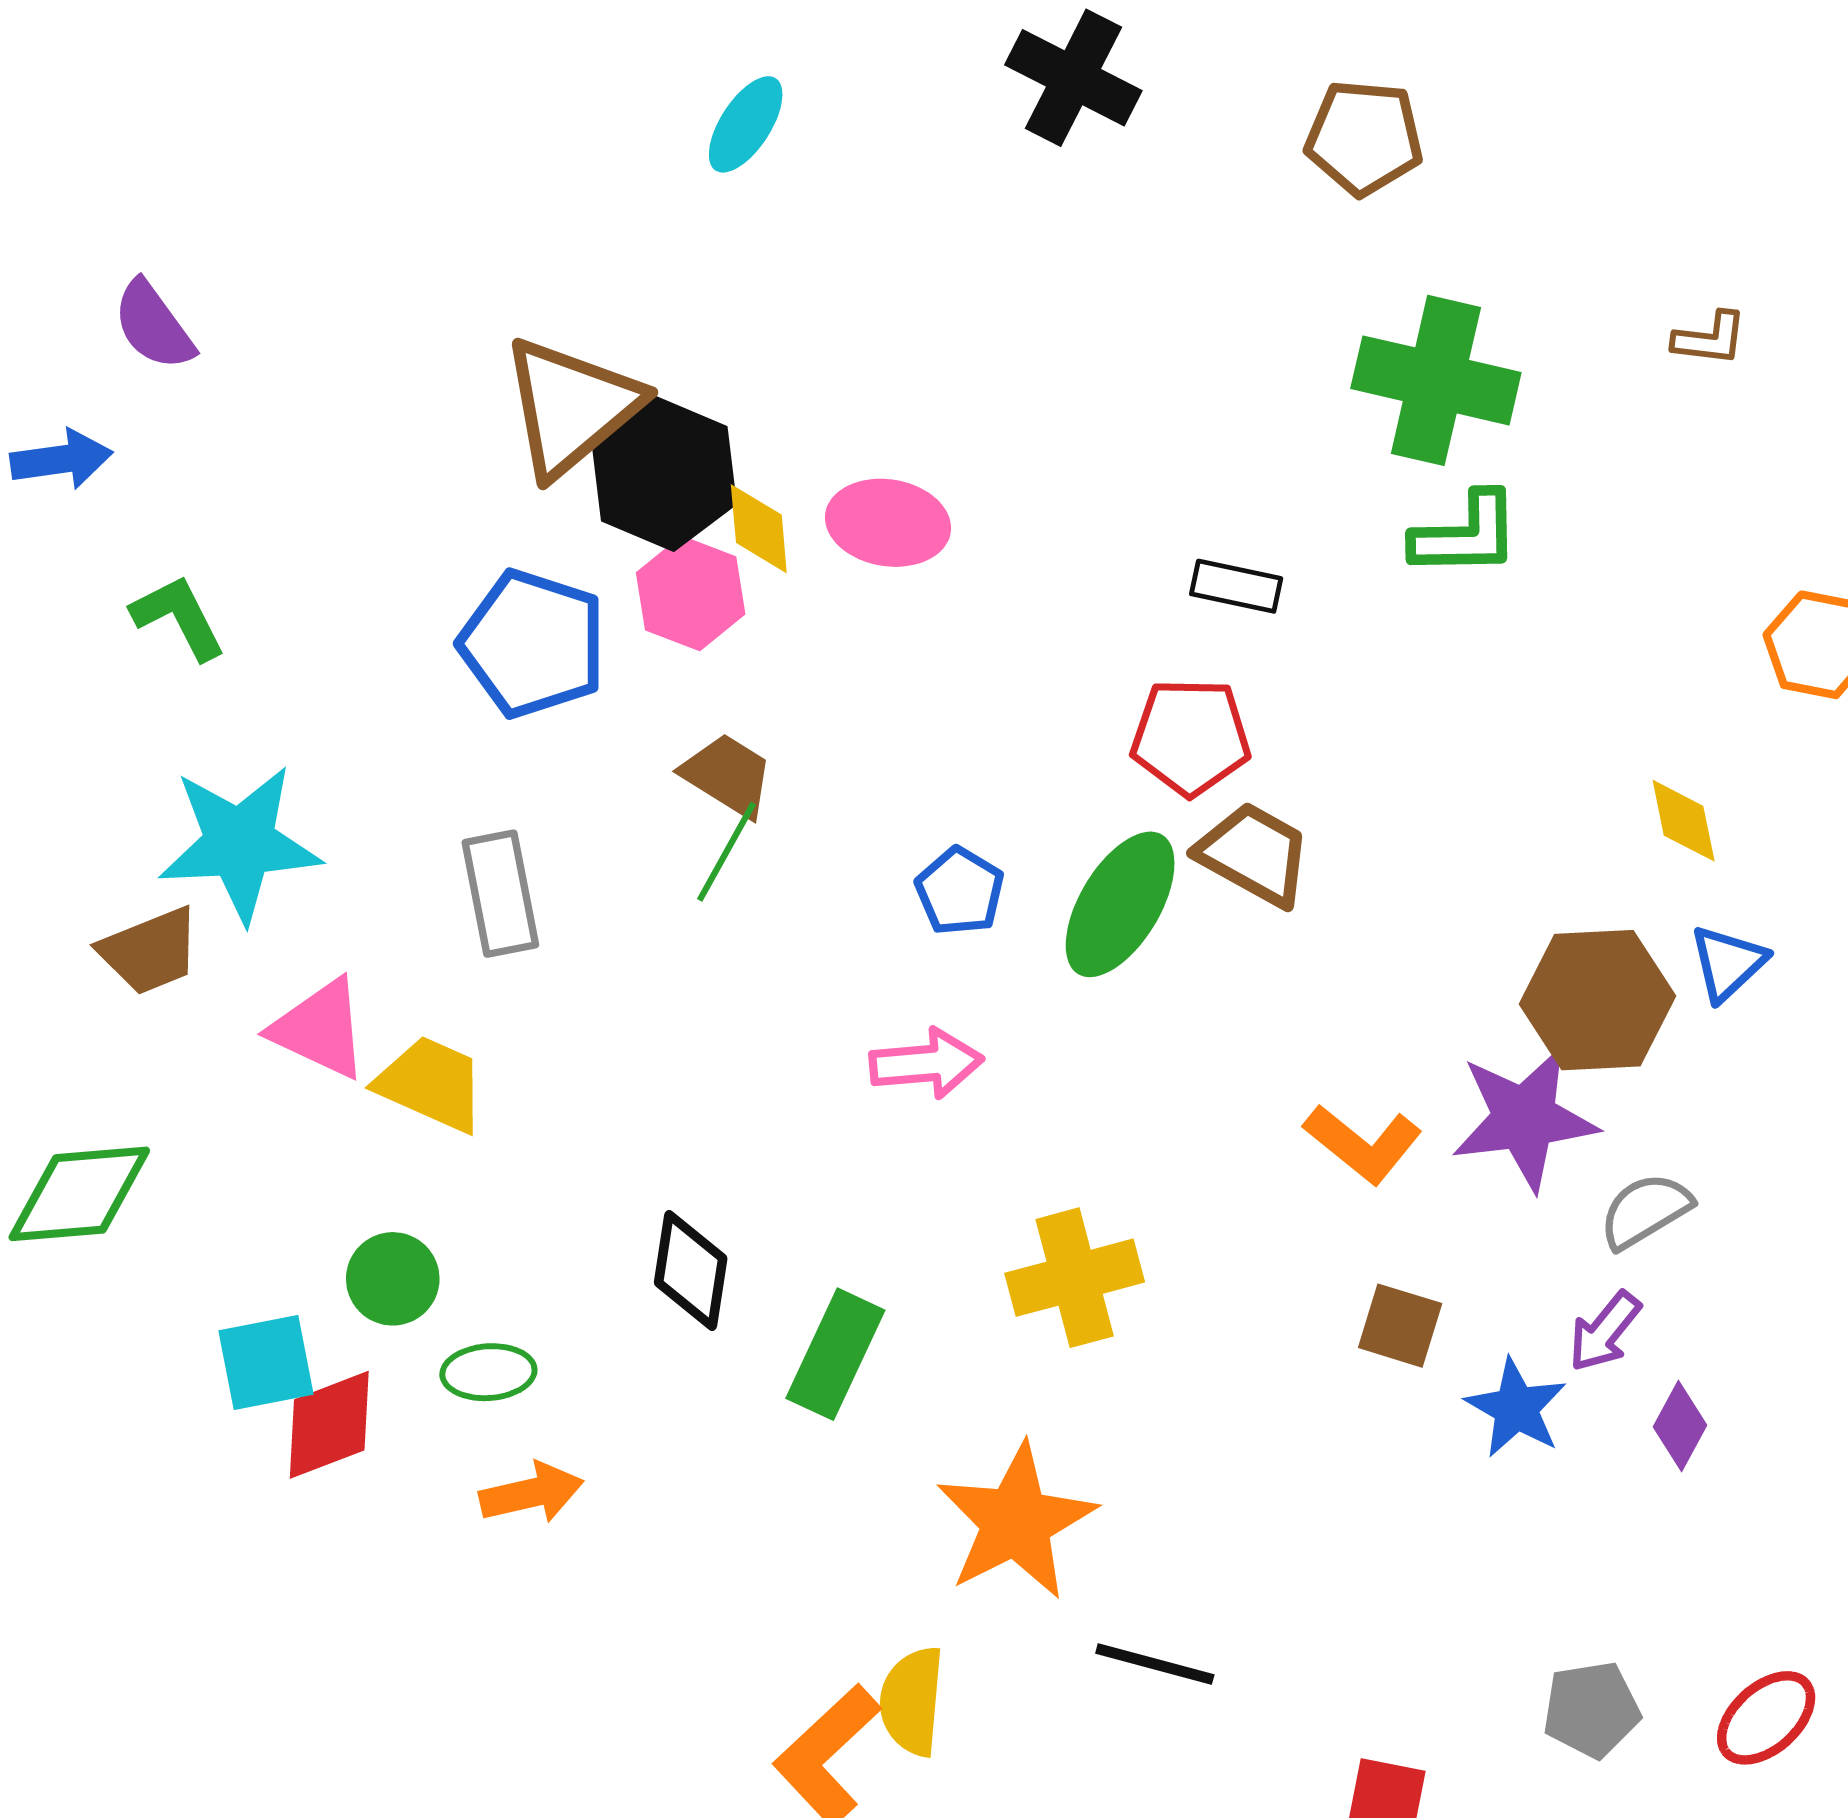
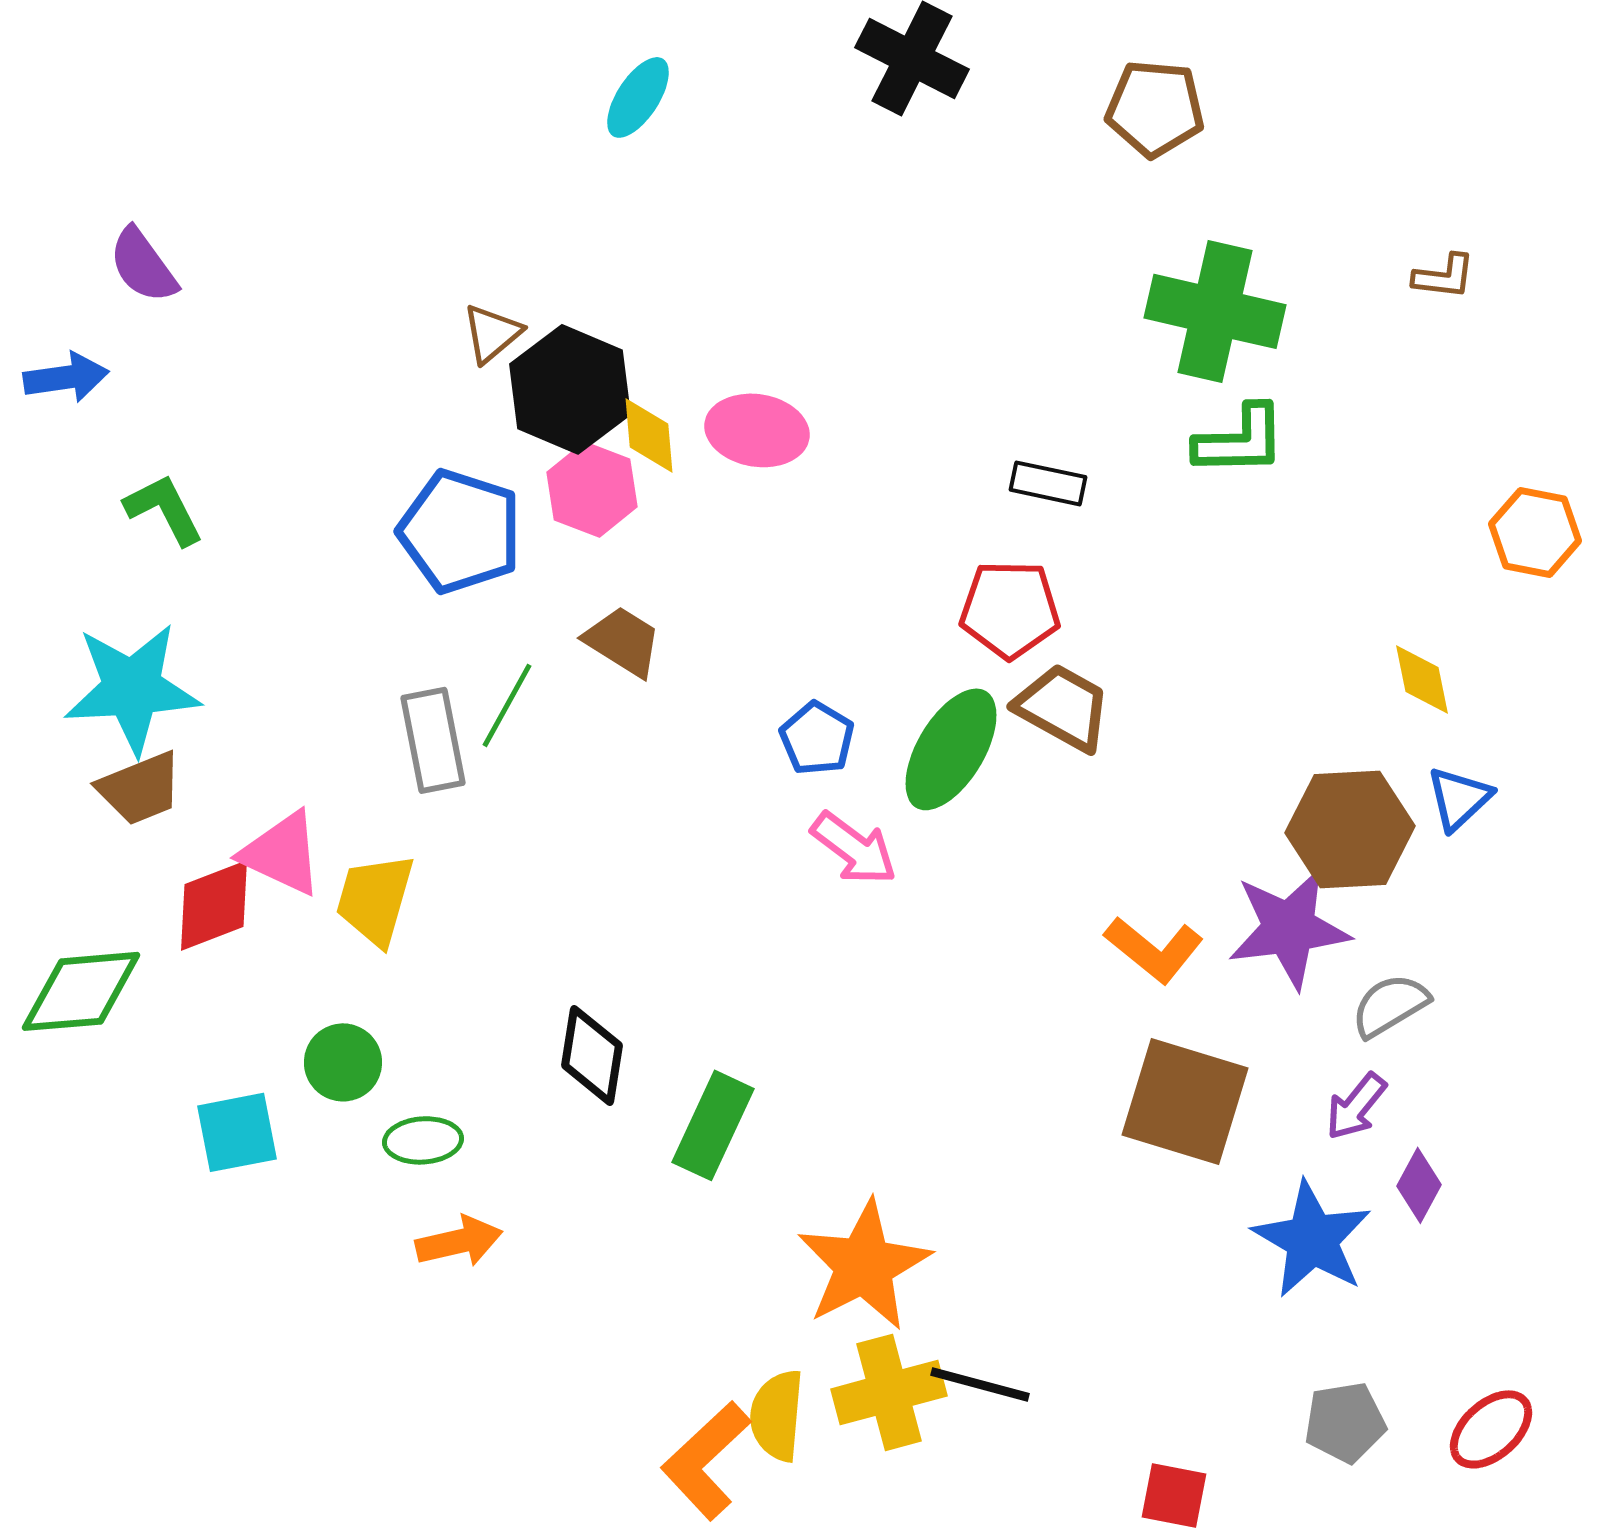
brown triangle: (571, 407) -> (492, 333), size x0.5
cyan star: (240, 843) -> (132, 688), moved
green line: (727, 852) -> (507, 705), moved
pink arrow: (926, 1064) -> (854, 848), moved, turned 42
yellow trapezoid: (431, 1084) -> (375, 899), turned -98
yellow cross: (1075, 1278) -> (889, 1392), moved
brown square: (1400, 1326) -> (1185, 1101), size x1.8
blue star: (1516, 1408) -> (1312, 1239), moved, size x1.4
red diamond: (329, 1425) -> (214, 905), moved

